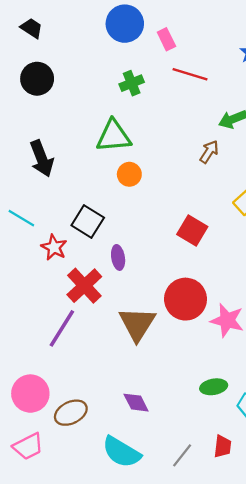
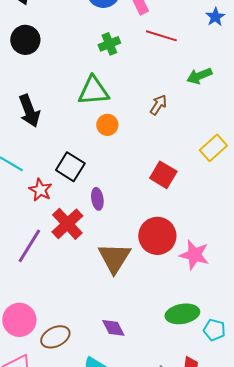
brown arrow: (209, 152) -> (158, 105), moved
purple line: (62, 328) -> (29, 246), moved
green ellipse: (214, 387) -> (182, 314), size x1.4

